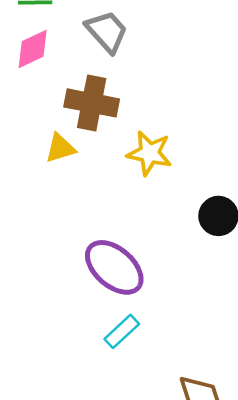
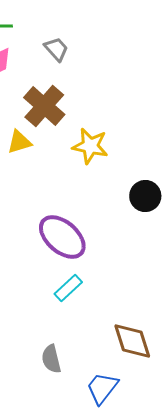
gray trapezoid: (107, 31) -> (56, 49), size x0.7
brown cross: (92, 103) -> (44, 106), turned 30

